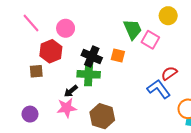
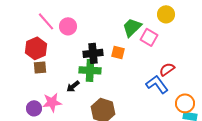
pink line: (31, 23) -> (46, 21), moved
green trapezoid: (133, 29) -> (132, 27), turned -110
red hexagon: (51, 51) -> (36, 48), moved
black cross: (92, 57) -> (93, 53), turned -30
pink star: (67, 108) -> (52, 102), moved

